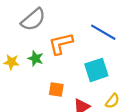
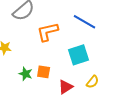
green star: (36, 59) -> (26, 74), moved

